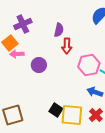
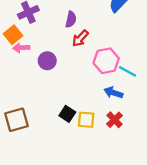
red arrow: (67, 46) -> (80, 38), turned 42
yellow square: (72, 115) -> (86, 120), size x0.7

